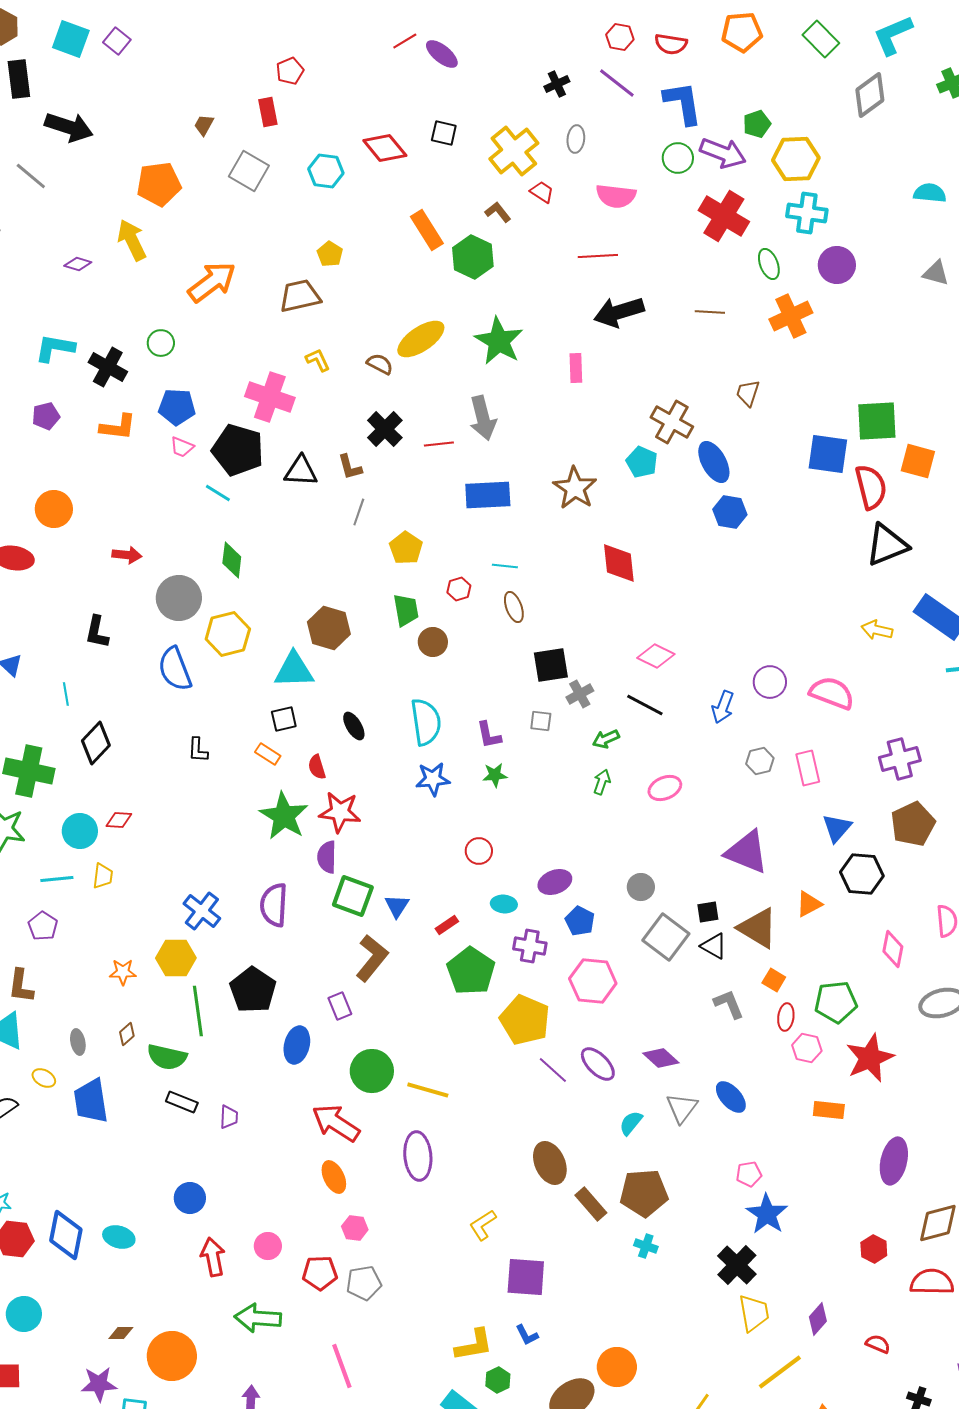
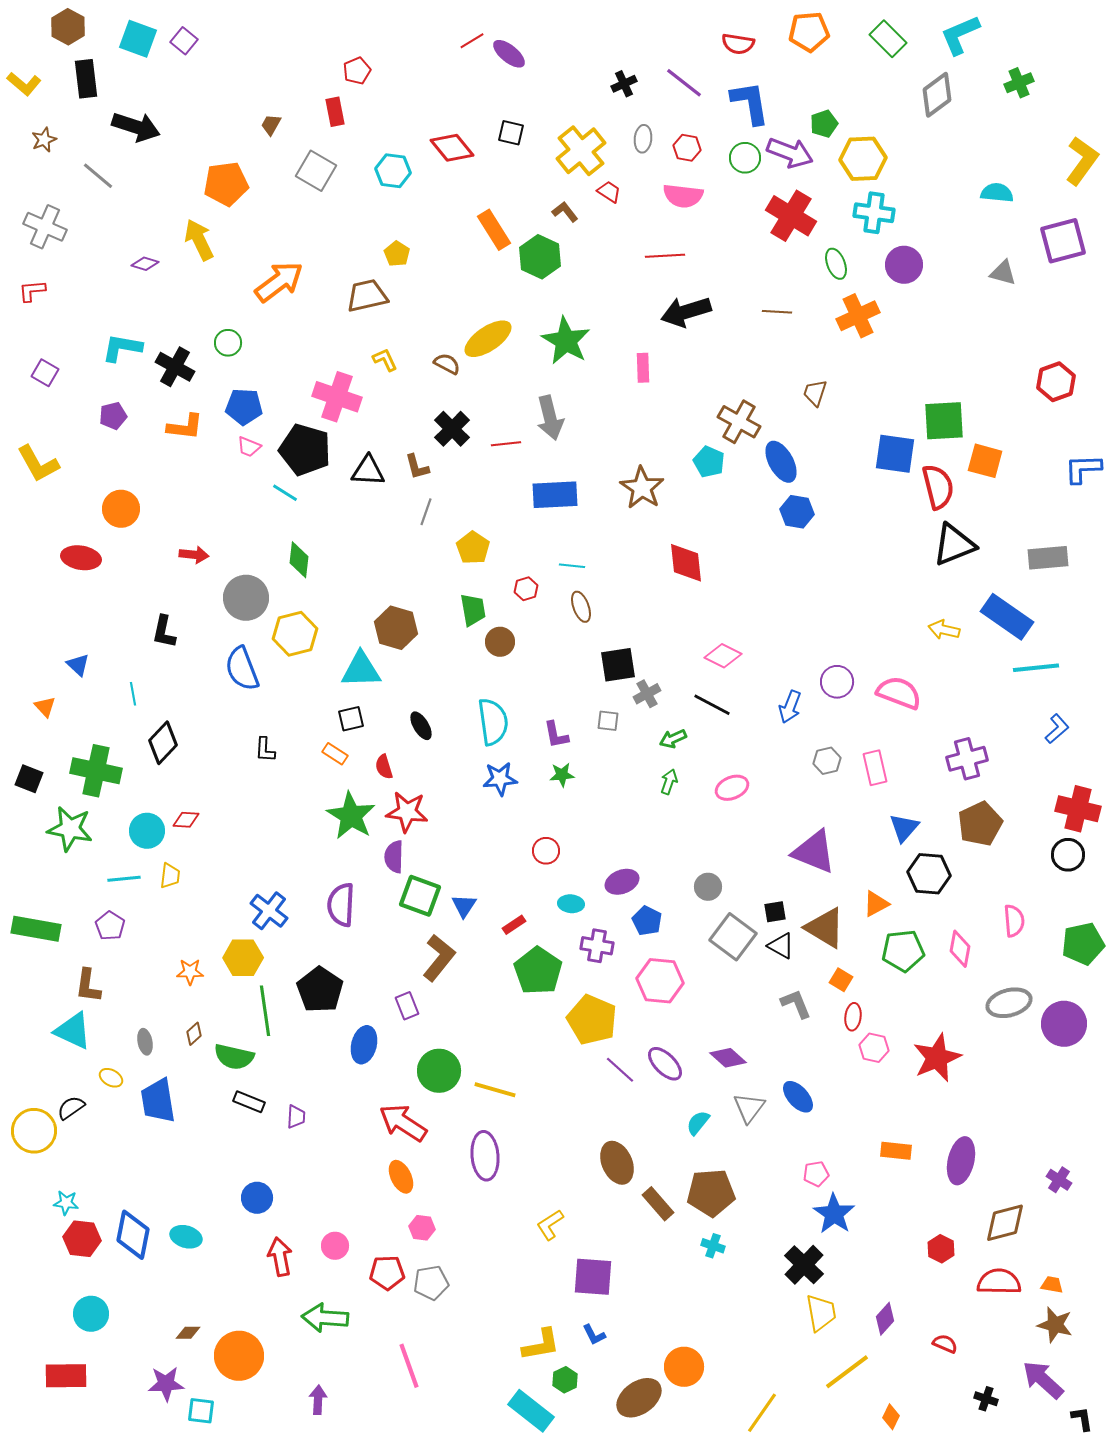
red hexagon: (620, 37) -> (687, 148), moved
green pentagon: (836, 1002) -> (903, 951), moved
orange rectangle: (829, 1110) -> (896, 1151), moved

